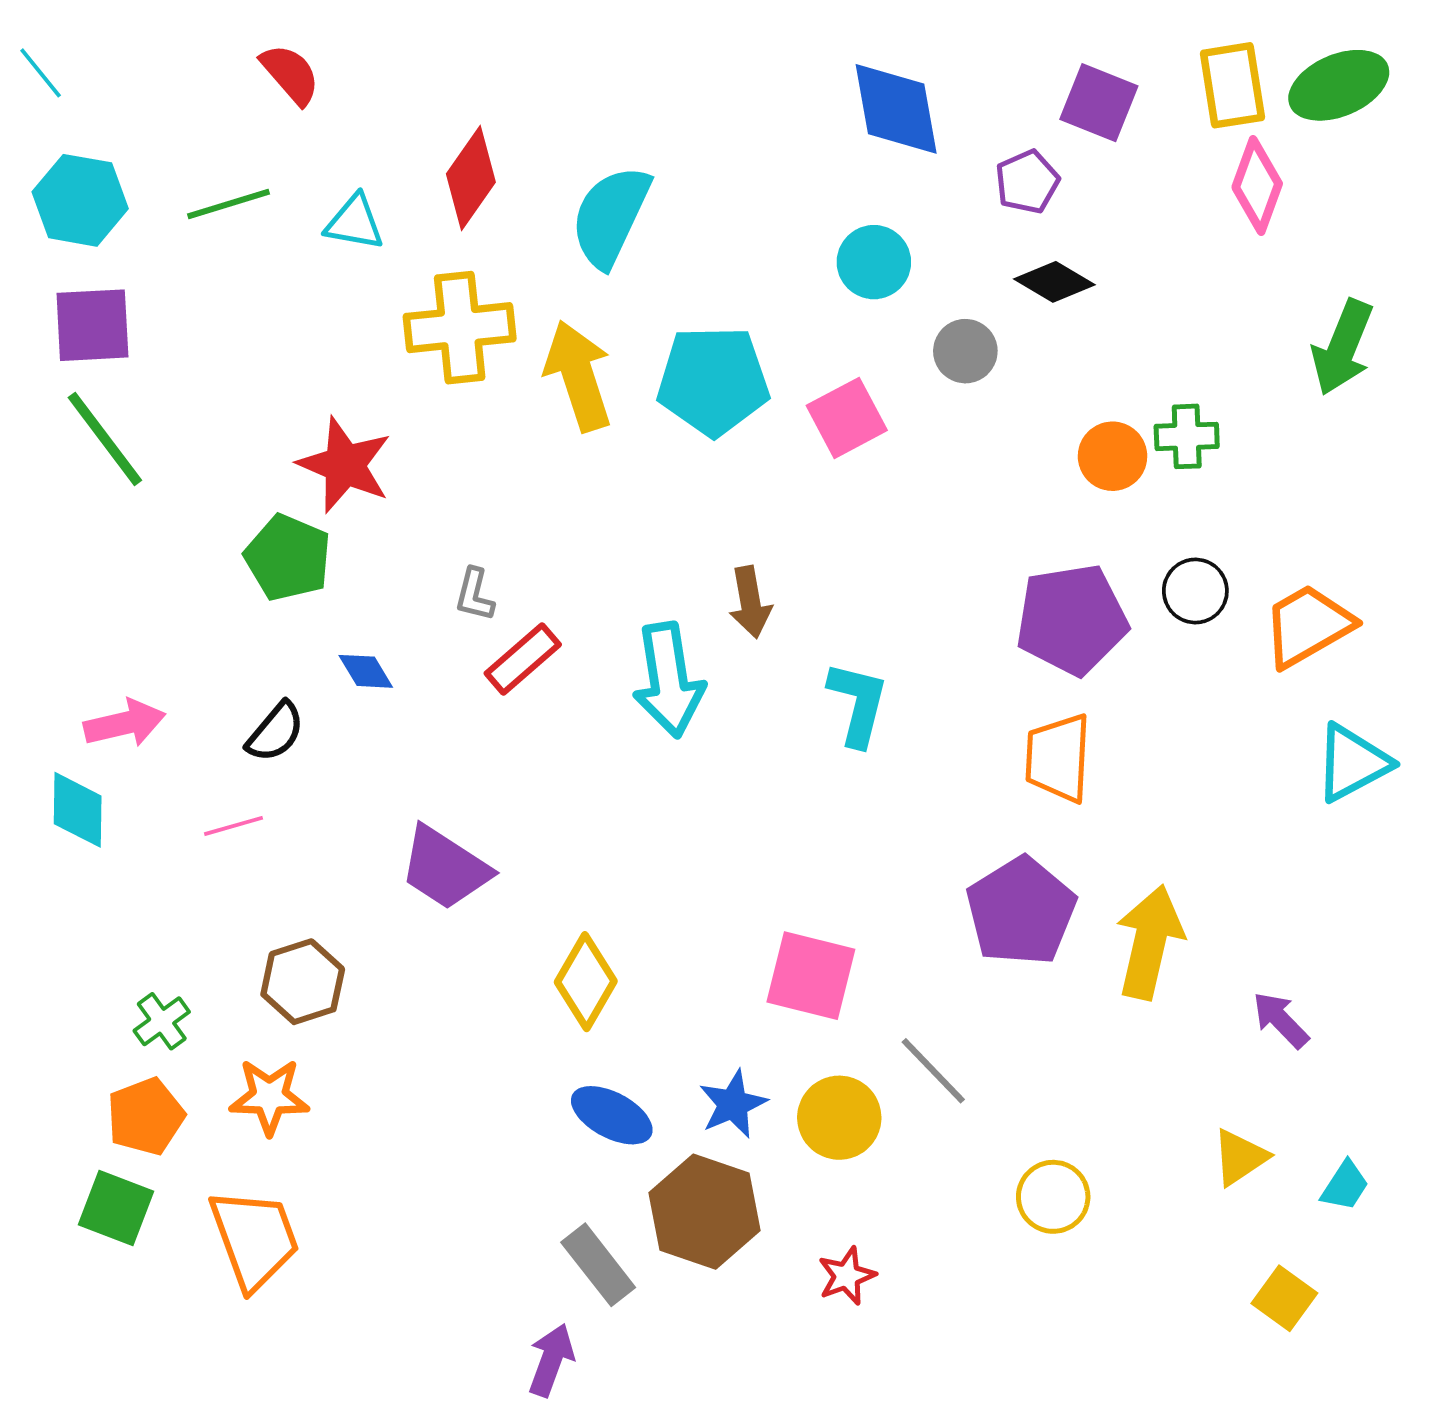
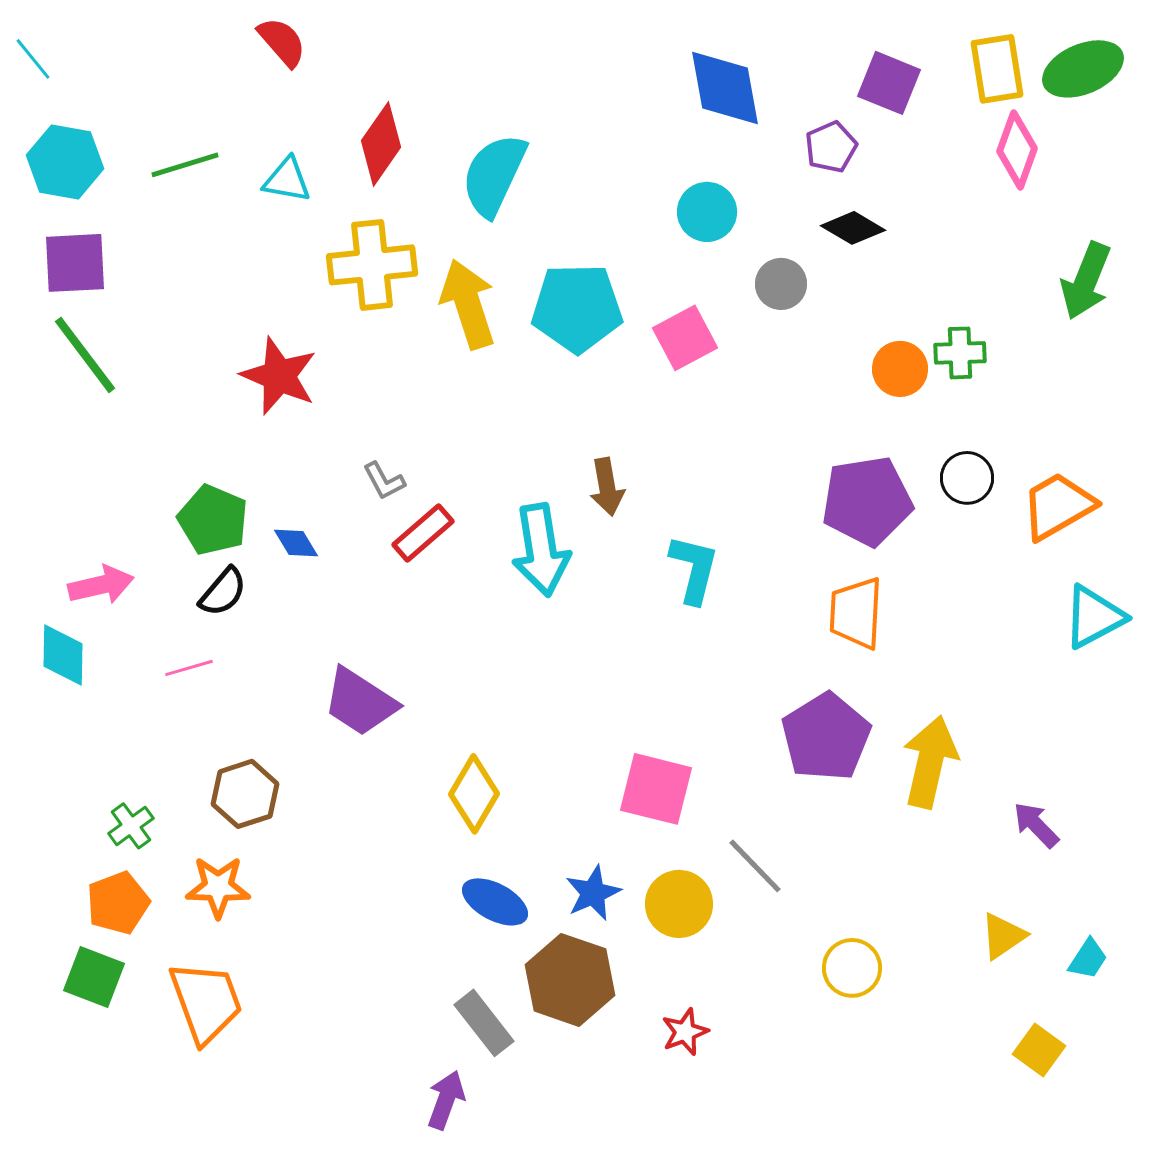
red semicircle: (290, 74) -> (282, 42), moved
green pentagon: (288, 558) -> (213, 520), moved
gray L-shape: (475, 595) -> (384, 481), turned -42

